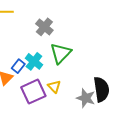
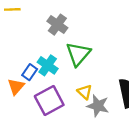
yellow triangle: (54, 87) -> (85, 92), moved
gray star: (86, 98) -> (98, 106), moved

